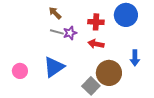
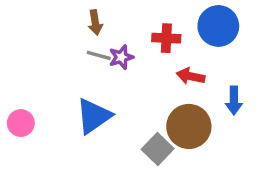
brown arrow: (55, 13) -> (95, 23), turned -144
red arrow: (96, 44) -> (191, 76), moved
pink circle: (20, 71) -> (21, 123), moved

